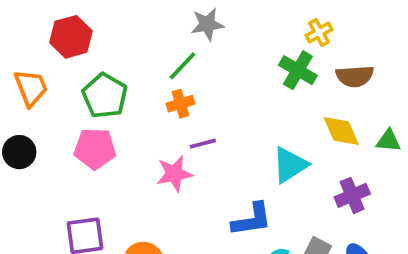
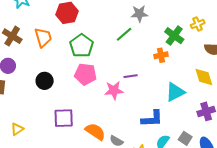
green cross: (298, 70) -> (174, 36), moved
orange cross: (180, 104) -> (161, 55), moved
pink pentagon: (95, 149) -> (85, 74), moved
black circle: (19, 152) -> (45, 81), moved

